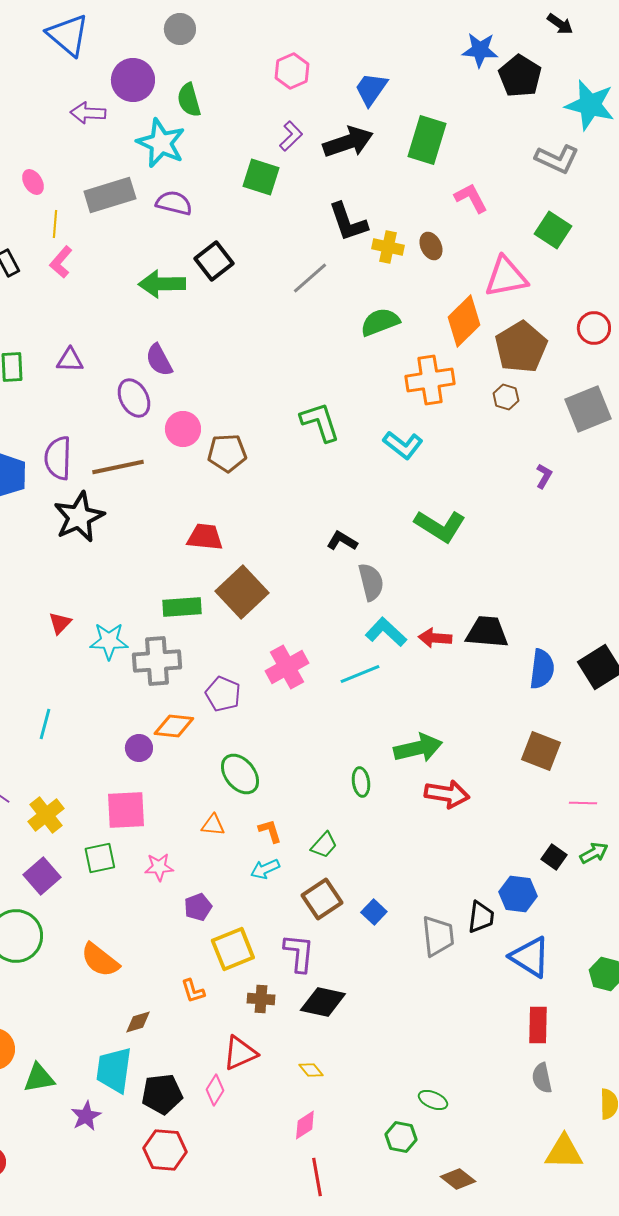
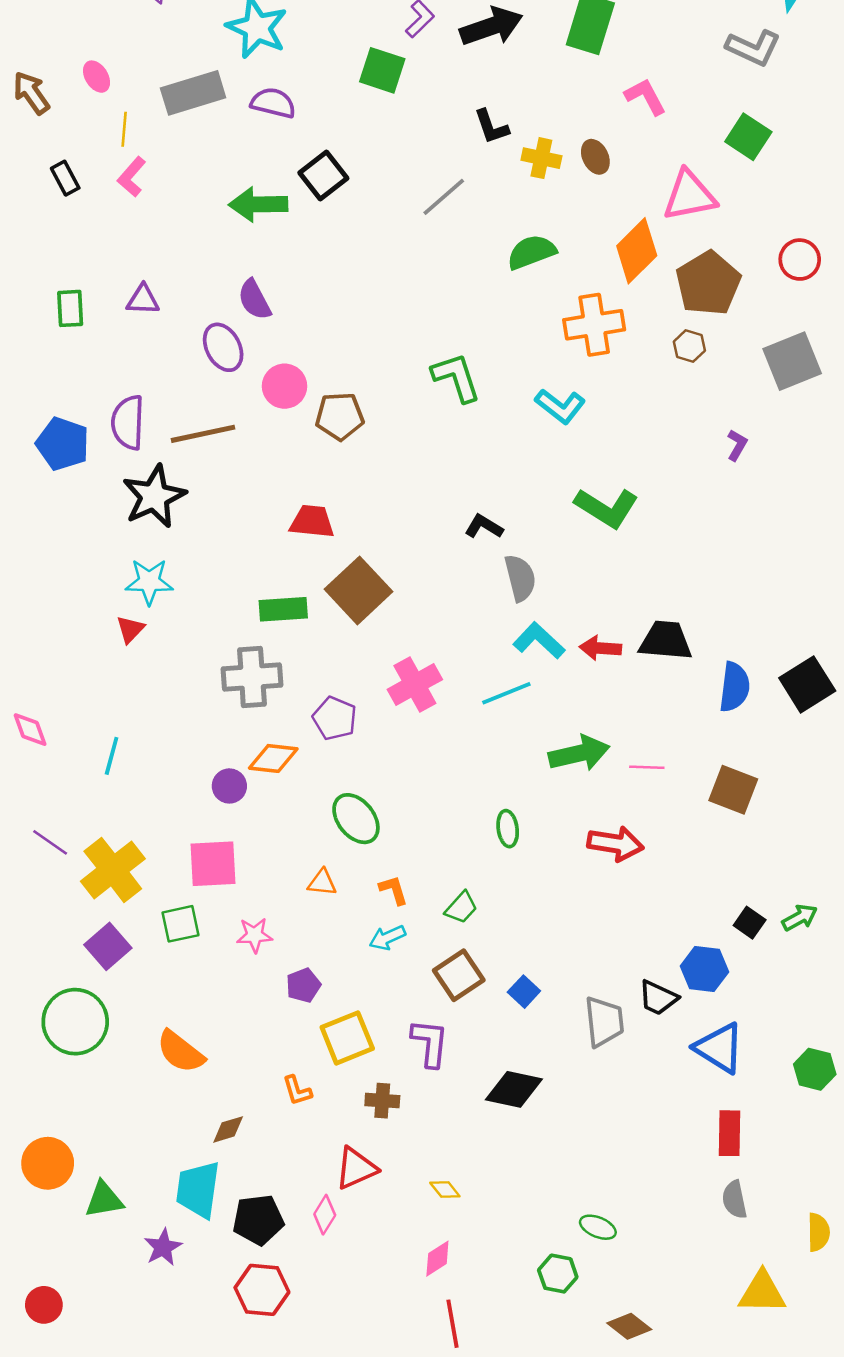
black L-shape: (348, 222) -> (491, 127), size x0.7
cyan star: (109, 641) -> (149, 582), moved
green arrow: (418, 748) -> (579, 753), moved
pink line: (583, 803) -> (647, 767), moved
yellow cross: (46, 815) -> (113, 870), size x1.4
black trapezoid: (481, 917) -> (658, 998), turned 108
black diamond: (323, 1002) -> (514, 1089), moved

